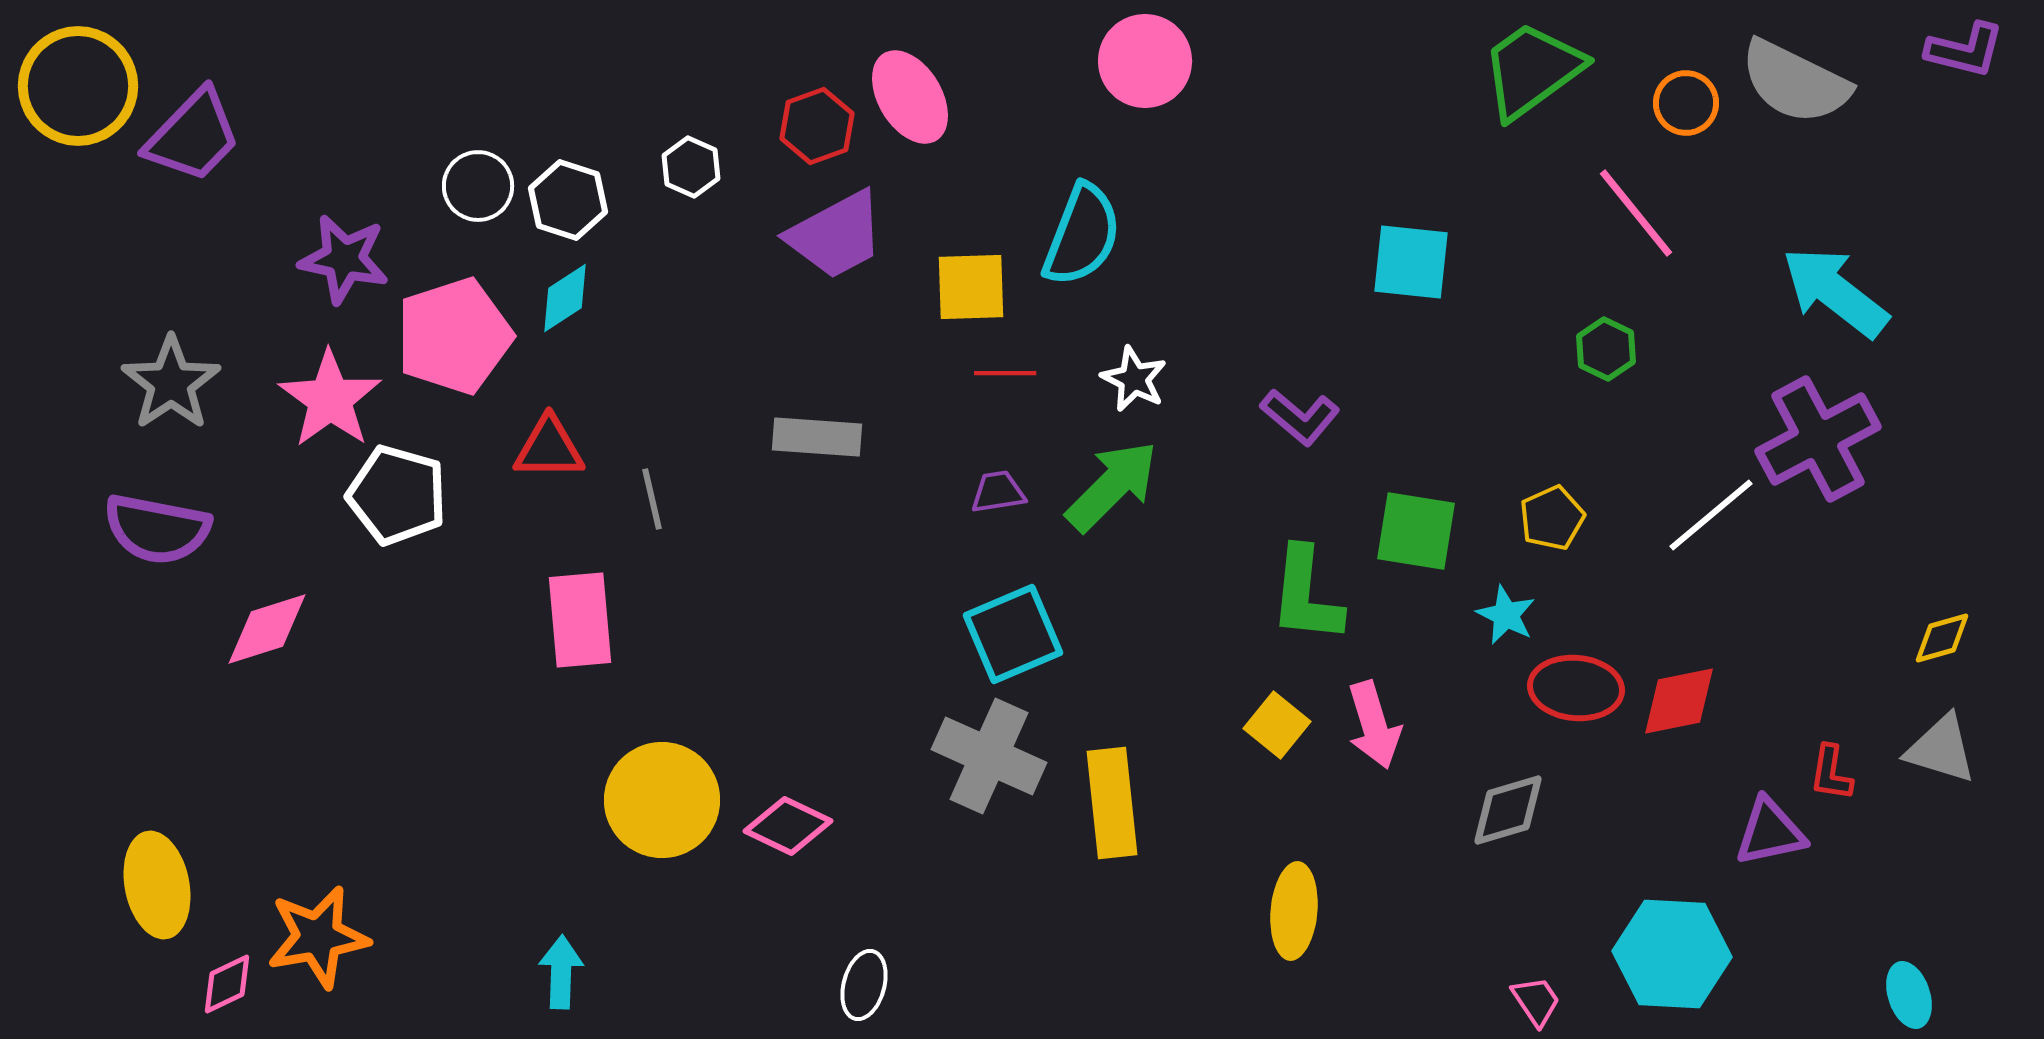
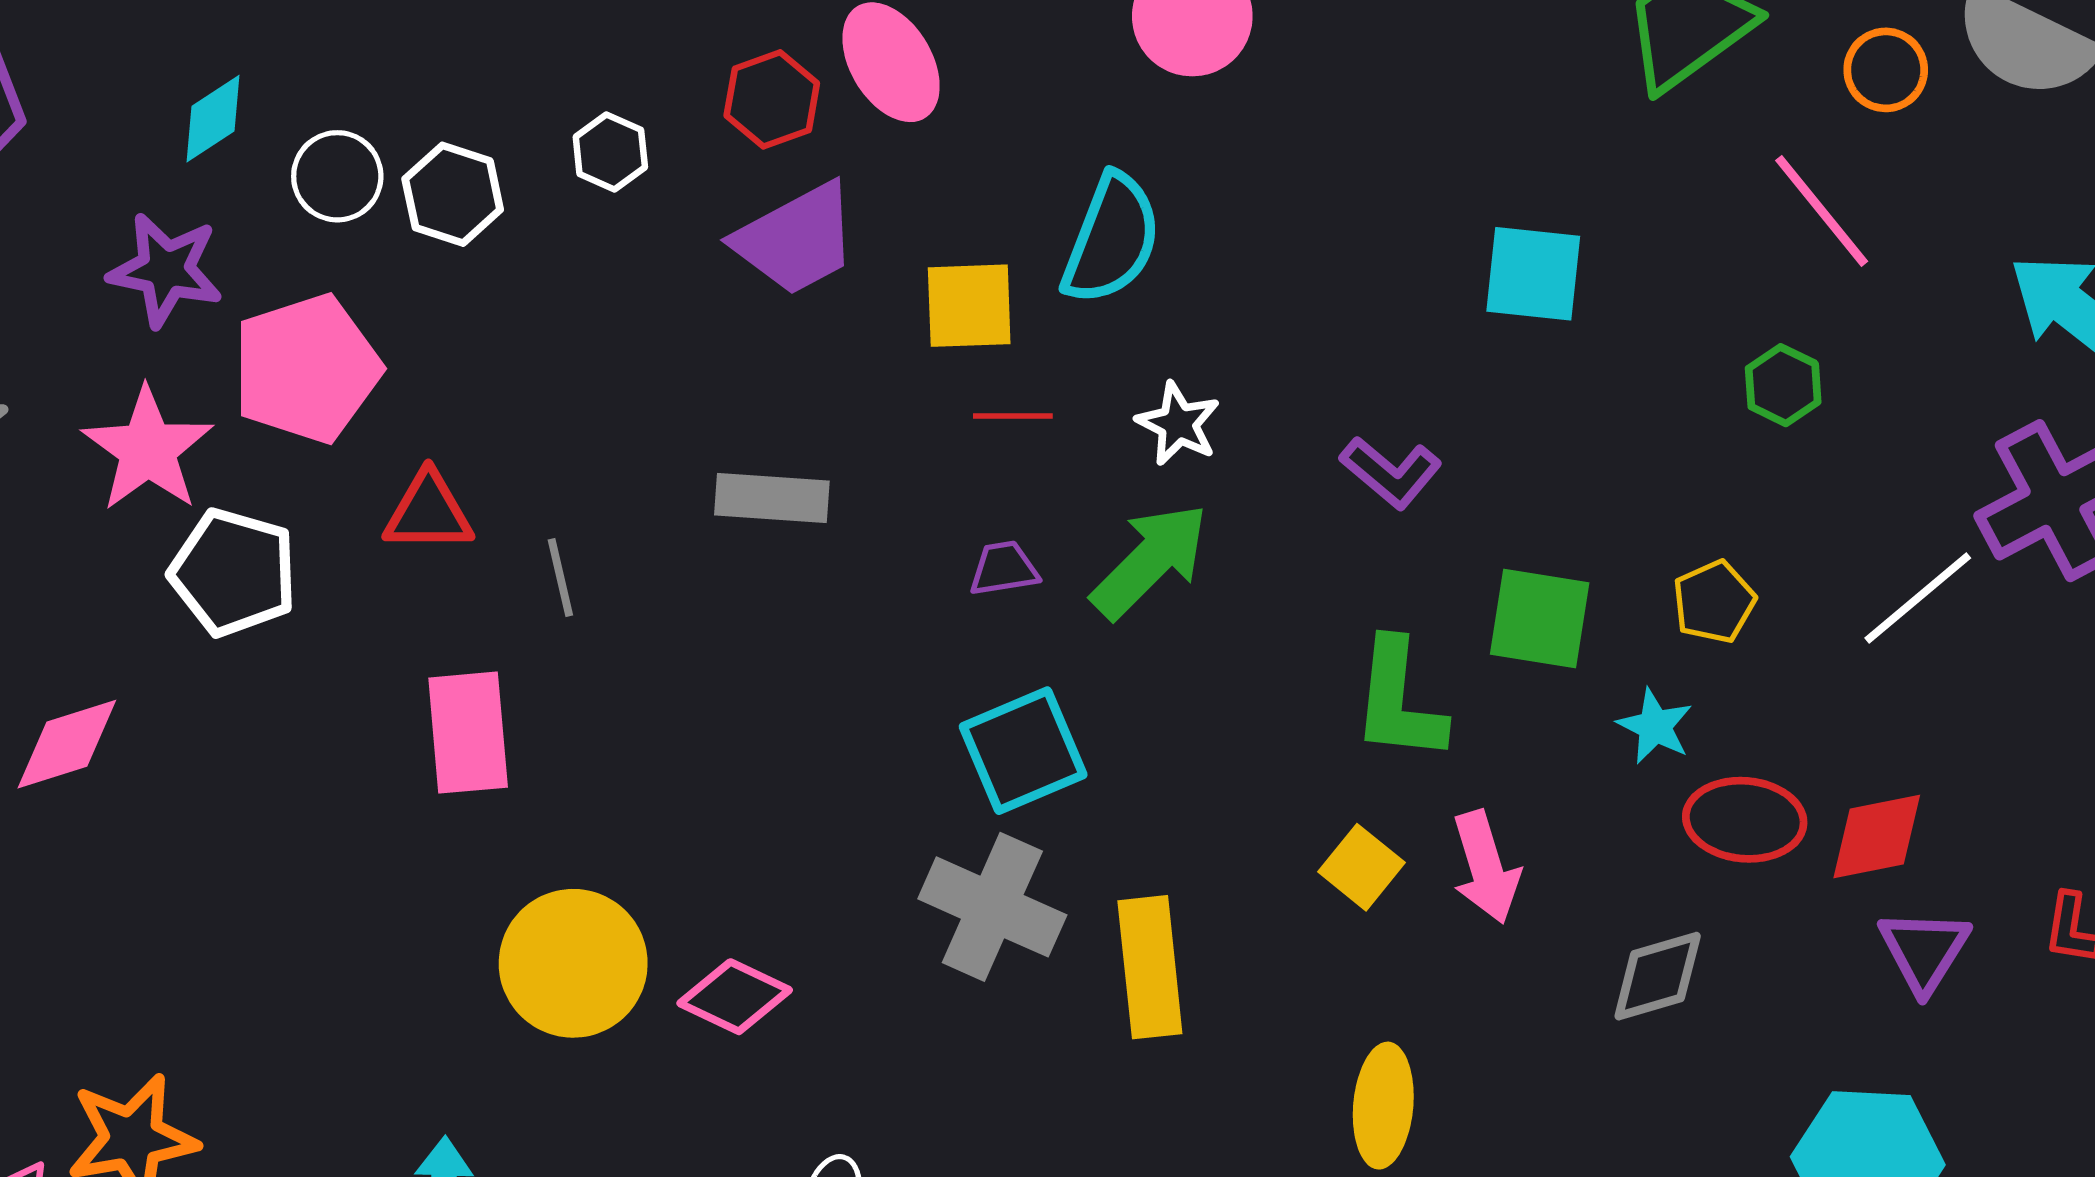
cyan diamond: (565, 298) -> (213, 119), moved
purple triangle: (1770, 832) -> (1924, 950), moved, turned -46

